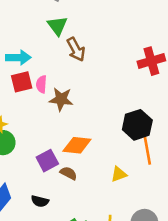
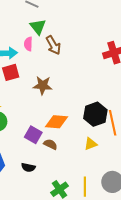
pink semicircle: (41, 84) -> (28, 44), moved
black hexagon: (137, 125) -> (95, 114), moved
purple square: (47, 161) -> (33, 135), turned -30

